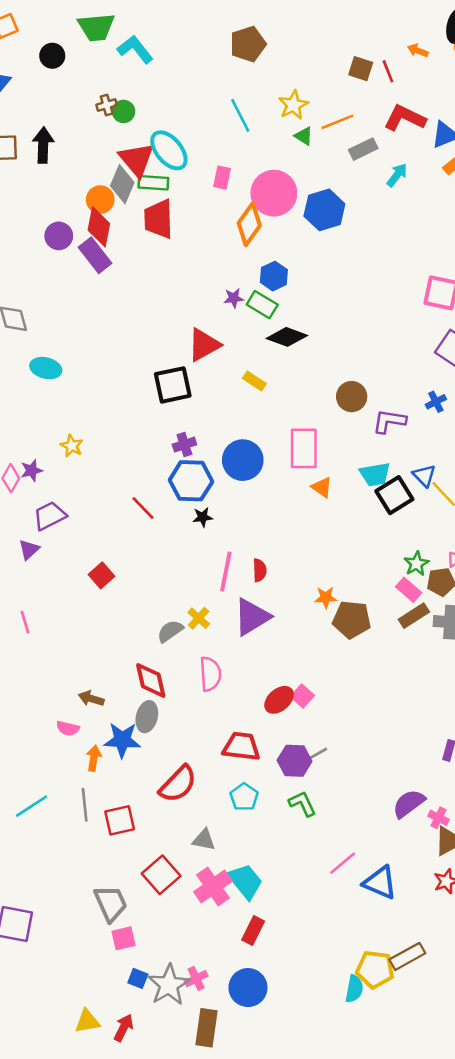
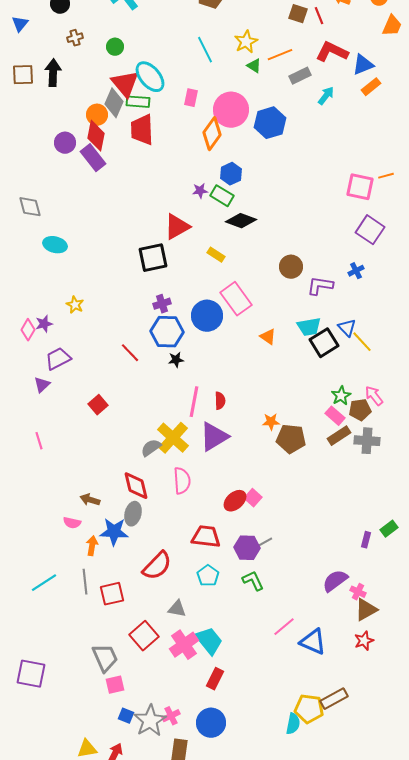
brown cross: (107, 105) -> (75, 38), moved
pink rectangle: (304, 448) -> (236, 299), moved, turned -36
yellow cross: (199, 618) -> (173, 438), size x1.8

